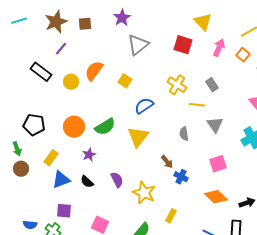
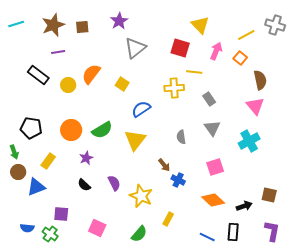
purple line: (61, 49) -> (58, 52), turned 40
yellow cross: (177, 85) -> (174, 88), turned -36
gray rectangle: (212, 85) -> (209, 99), moved
yellow line: (197, 105) -> (194, 72), moved
blue triangle: (61, 180) -> (36, 187), moved

